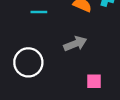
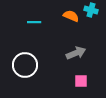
gray arrow: (75, 44) -> (76, 53), moved

